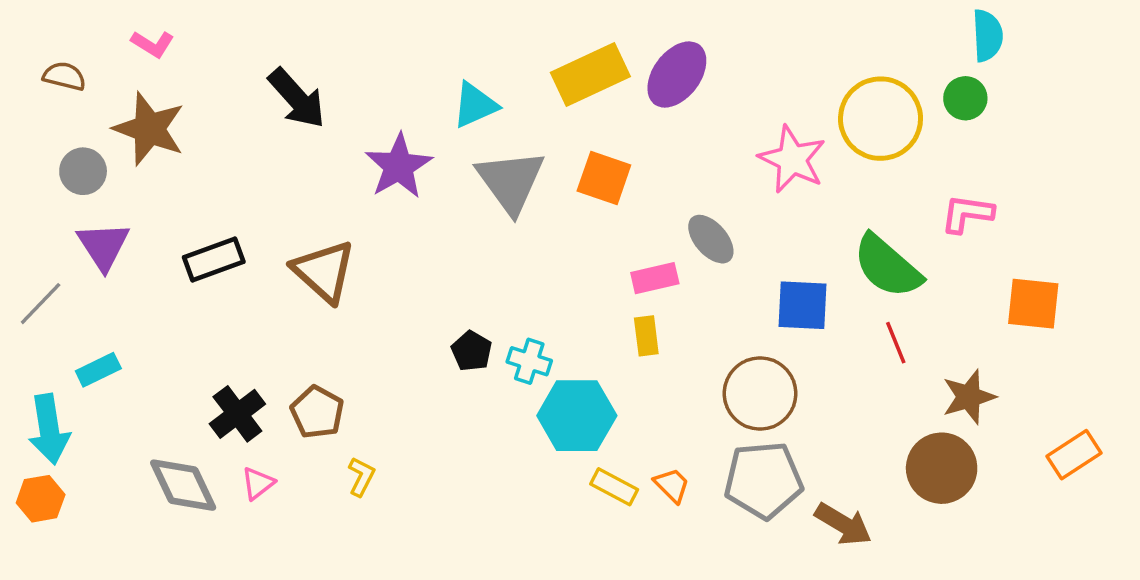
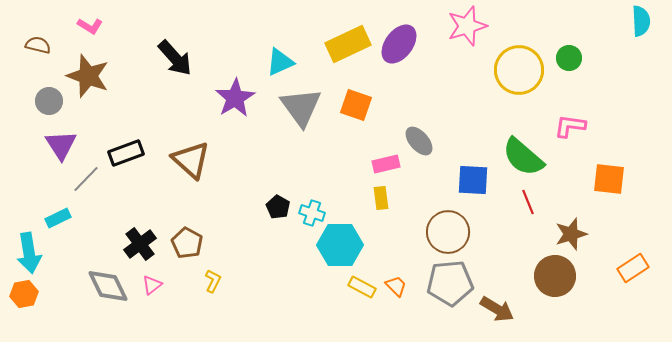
cyan semicircle: (987, 35) -> (641, 21), moved
pink star: (792, 159) -> (467, 26), moved, turned 30
gray line: (41, 304) -> (86, 179), moved

